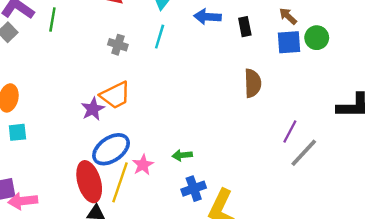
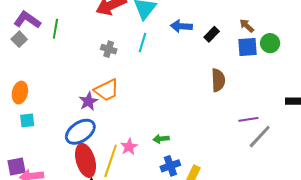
black rectangle: (245, 27) -> (212, 34), turned 56
purple line: (290, 132) -> (248, 119), turned 54
blue ellipse: (111, 149) -> (80, 132), moved

